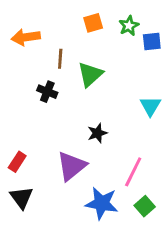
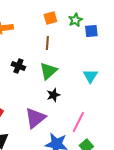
brown line: (60, 59) -> (47, 43), moved
green triangle: (90, 74) -> (48, 71), moved

